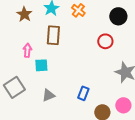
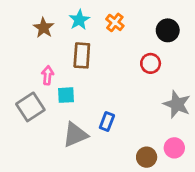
gray square: (14, 87) -> (30, 107), moved
blue rectangle: (83, 93) -> (107, 121), moved
gray triangle: (48, 95) -> (75, 135), size x1.5

